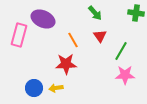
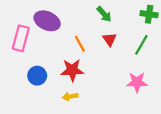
green line: (121, 51) -> (141, 45), moved
blue circle: (34, 88) -> (37, 76), moved
yellow arrow: (56, 88) -> (70, 96), moved

